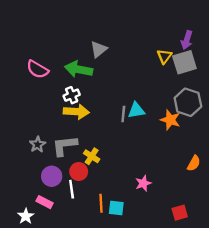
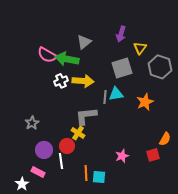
purple arrow: (187, 40) -> (121, 34), moved
gray square: (184, 62) -> (122, 68), moved
pink semicircle: (38, 69) -> (47, 55), moved
gray hexagon: (188, 102) -> (160, 67), moved
yellow arrow: (76, 112) -> (83, 81), moved
orange star: (170, 120) -> (145, 102), turned 30
gray L-shape: (65, 146) -> (86, 116), moved
red square: (180, 213) -> (153, 155), moved

